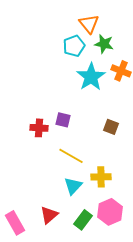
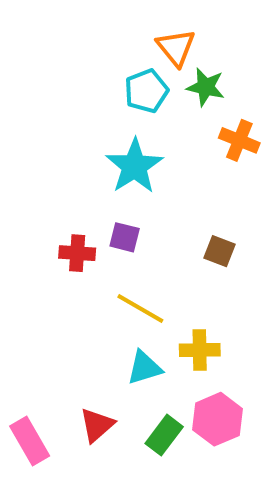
cyan star: (91, 77) -> (134, 166), moved
cyan triangle: (73, 186) -> (144, 368), turned 30

